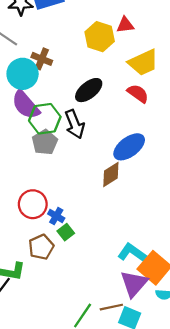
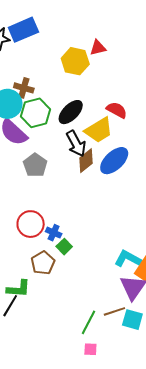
yellow trapezoid: (143, 62) -> (99, 130), moved
green hexagon: (45, 119) -> (36, 113), moved
black arrow: (75, 124) -> (76, 144), moved
brown diamond: (111, 175) -> (86, 161), moved

